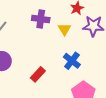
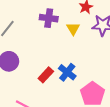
blue cross: (72, 61) -> (67, 72), moved

